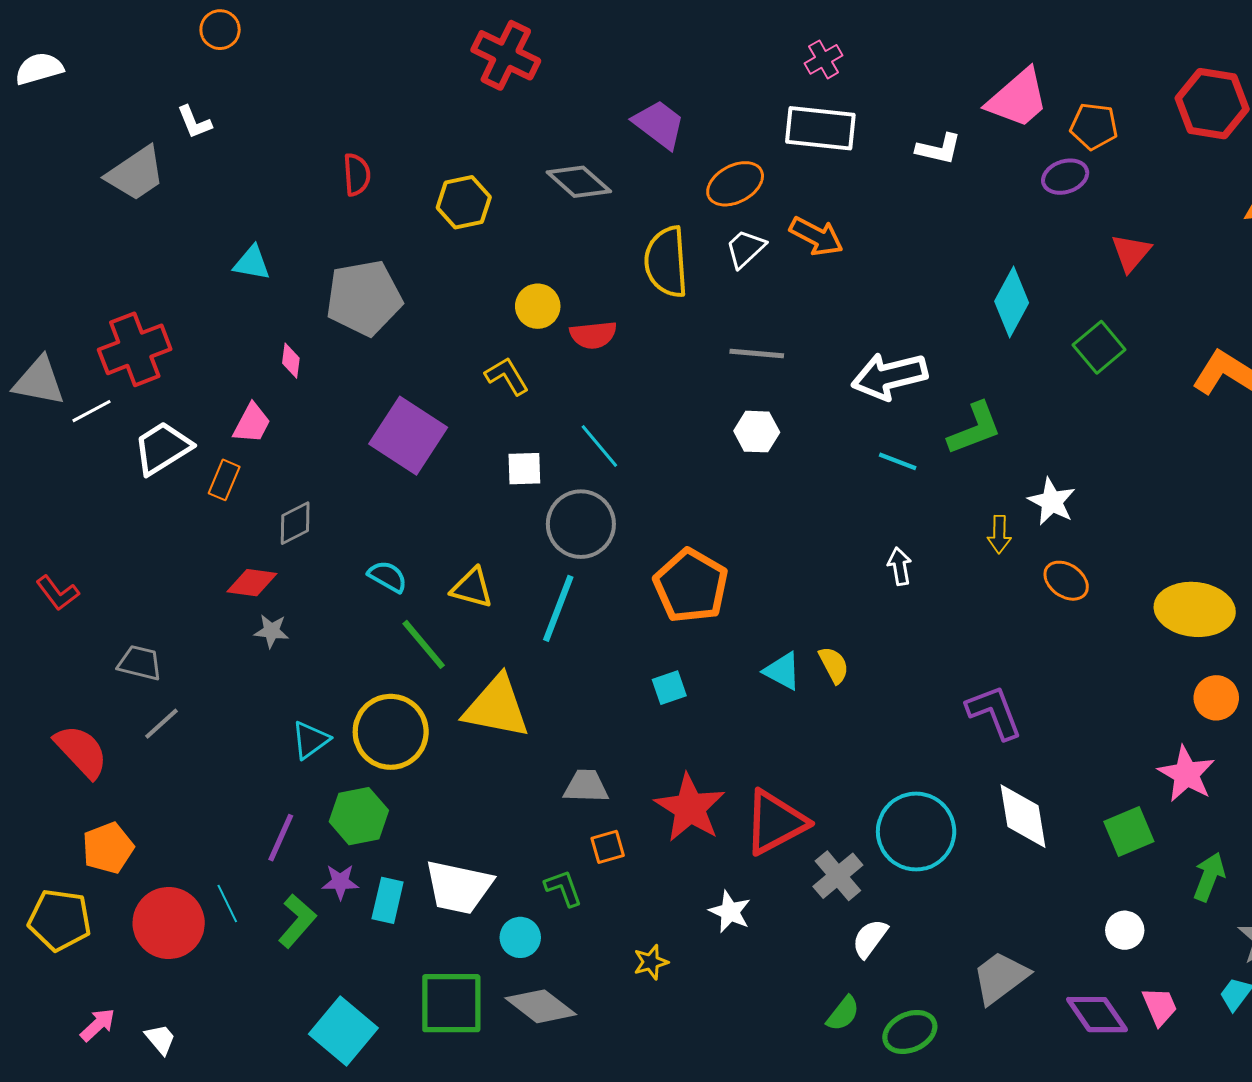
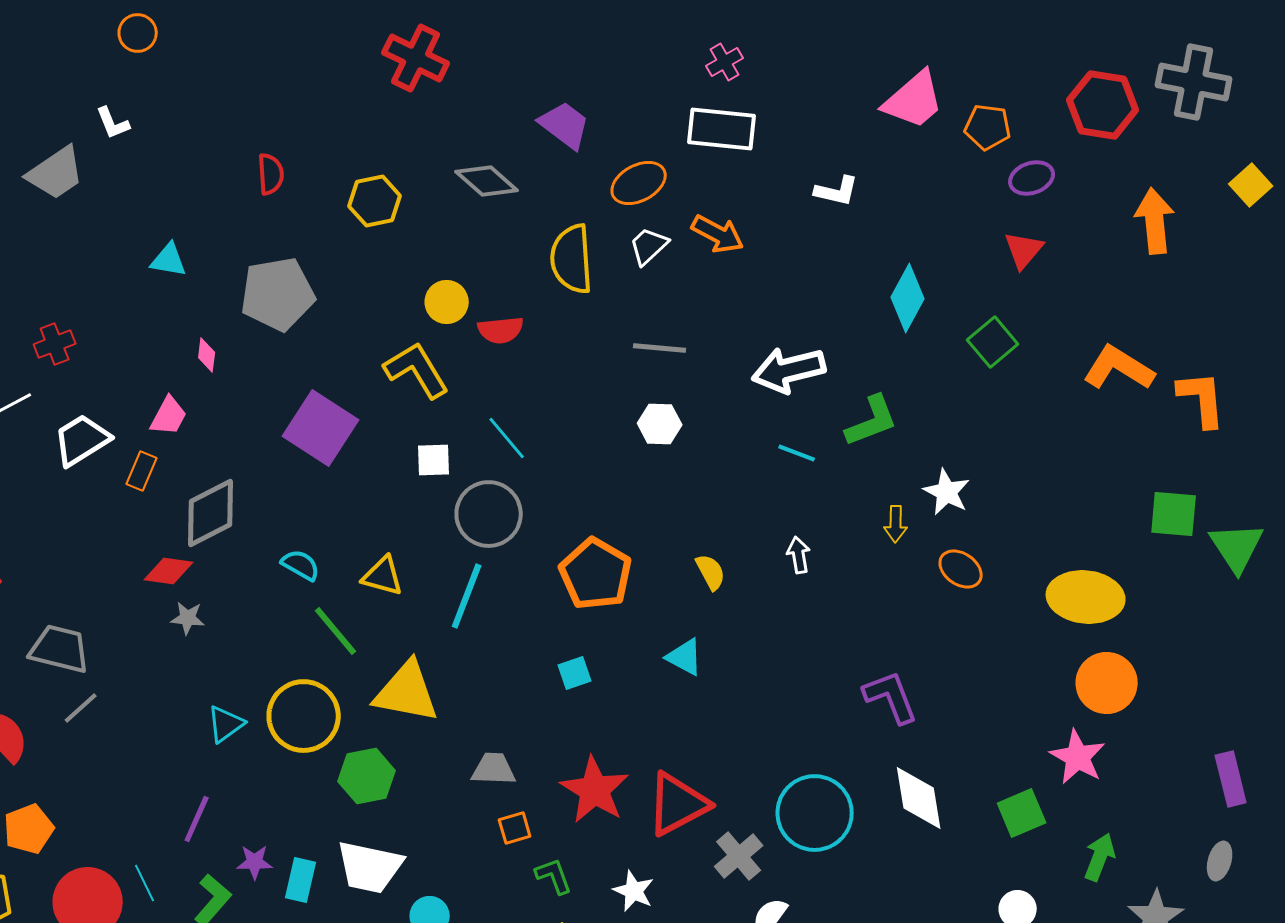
white L-shape: (939, 149) -> (837, 191), moved
purple ellipse: (1065, 177) -> (1032, 178), moved
red cross: (135, 349) -> (55, 344), size x0.6
yellow L-shape: (507, 376) -> (417, 370), size x1.5
gray diamond: (295, 523) -> (211, 513), size x1.6
gray trapezoid: (140, 663) -> (60, 649), size x1.4
yellow semicircle: (834, 665) -> (711, 572), moved
orange circle: (1216, 698) -> (1107, 683), size x1.4
green hexagon: (359, 816) -> (367, 776), moved
green L-shape: (563, 888) -> (554, 876), moved

